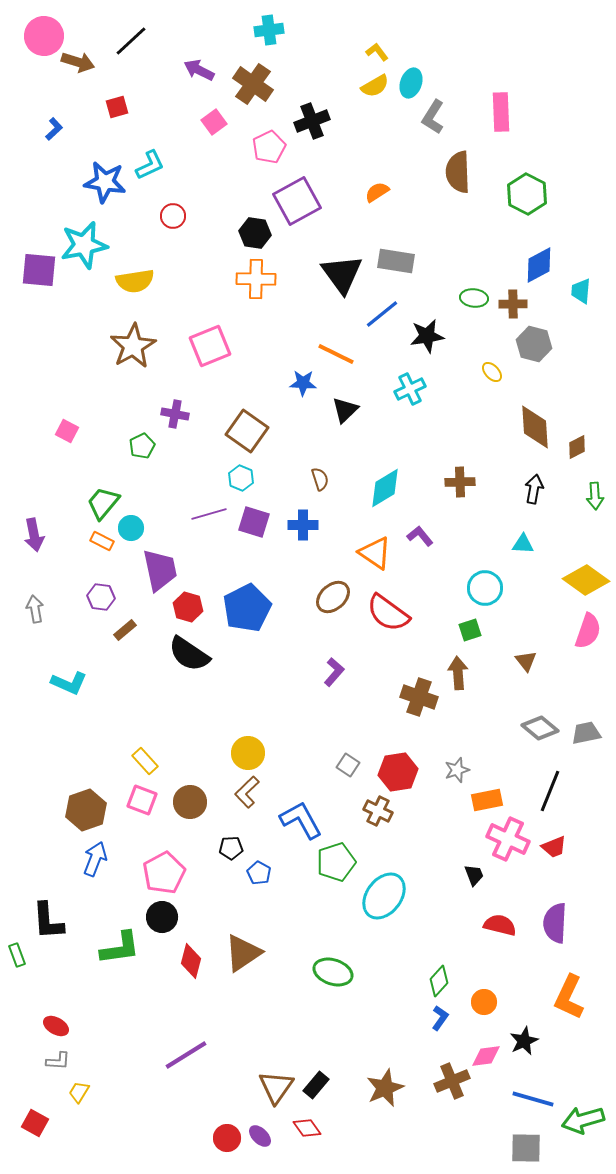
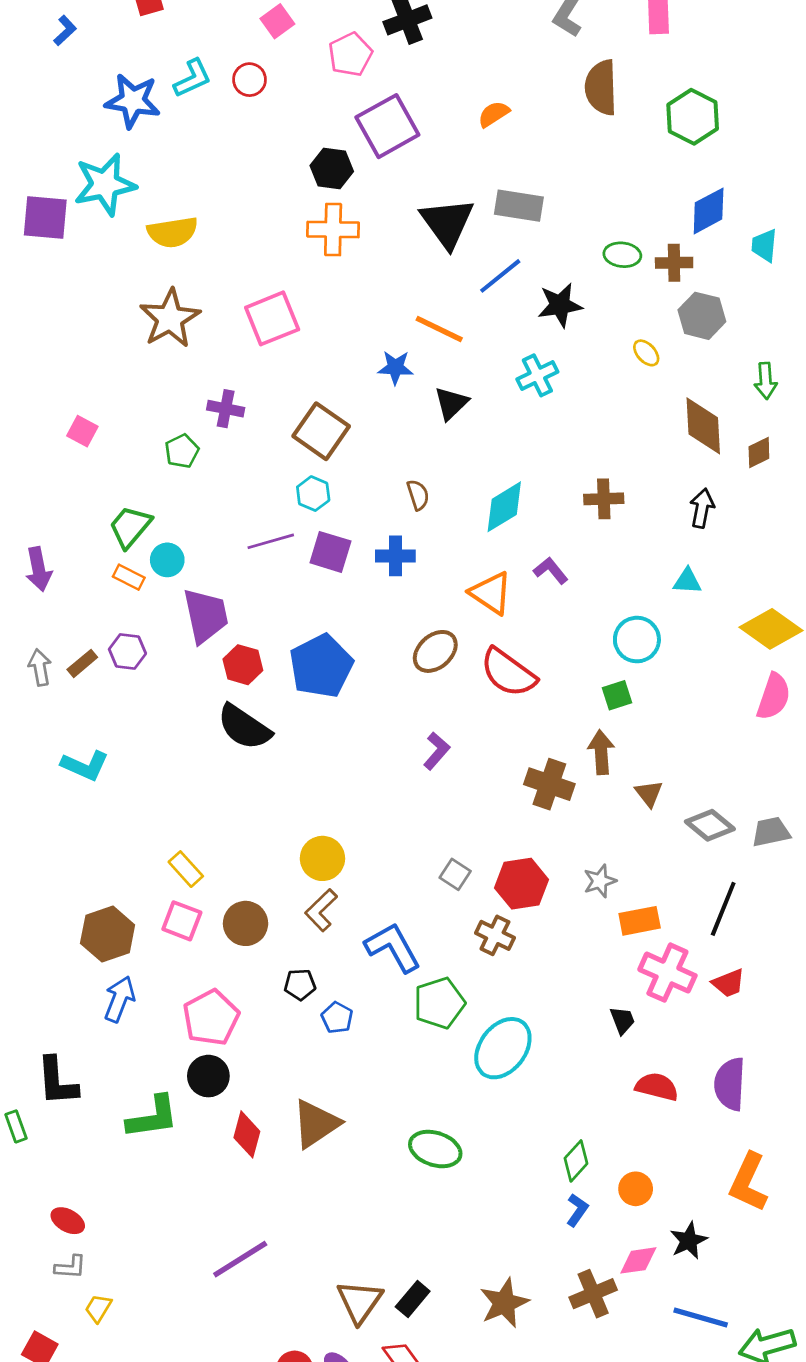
red circle: (173, 216) -> (250, 80), moved
green arrow: (595, 496) -> (766, 381), moved
brown rectangle: (125, 630) -> (82, 663), moved
brown triangle: (526, 661) -> (649, 793), moved

